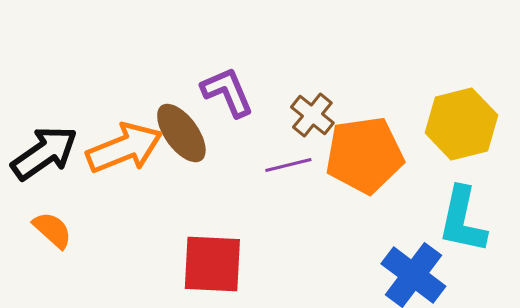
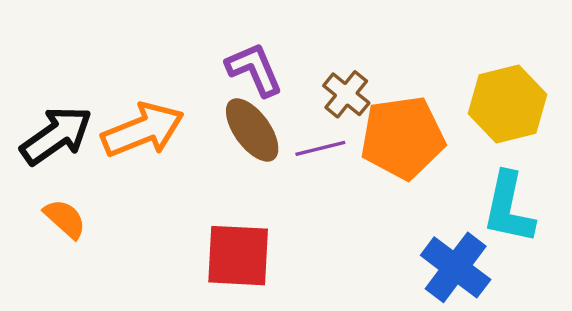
brown ellipse: (181, 133) -> (252, 130), moved

